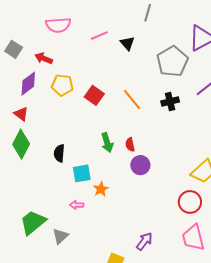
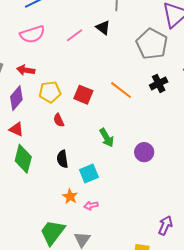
black triangle: (127, 43) -> (103, 28), moved
red semicircle: (130, 145) -> (59, 120), moved
orange star: (101, 189) -> (70, 196), moved

